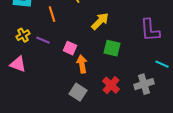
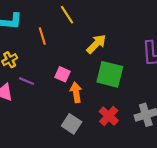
purple line: (43, 40) -> (26, 81), moved
green square: (112, 48) -> (110, 74), size x1.4

